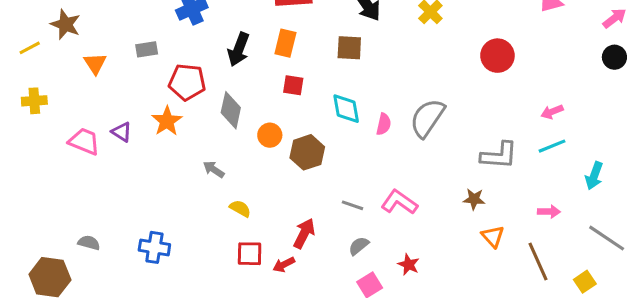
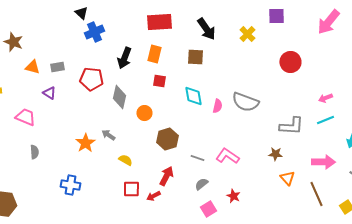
gray rectangle: (147, 49) -> (57, 67), moved
orange triangle: (95, 63) -> (32, 67), turned -42
gray semicircle: (427, 118) -> (245, 102), turned -104
orange star: (167, 121) -> (85, 143), moved
purple triangle: (122, 132) -> (49, 93), moved
brown hexagon: (307, 152) -> (167, 139), moved
pink arrow: (549, 212) -> (323, 162), size x1.6
gray semicircle: (89, 243) -> (34, 152), moved, turned 72

